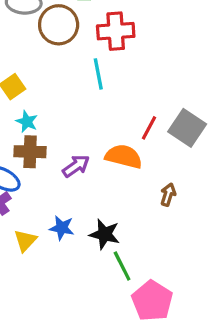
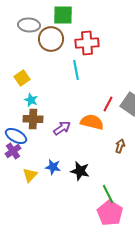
green line: (122, 266) -> (108, 194), moved

